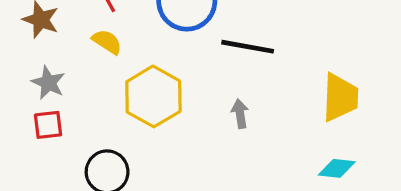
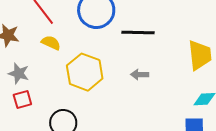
gray arrow: (240, 114) -> (140, 74), turned -72

